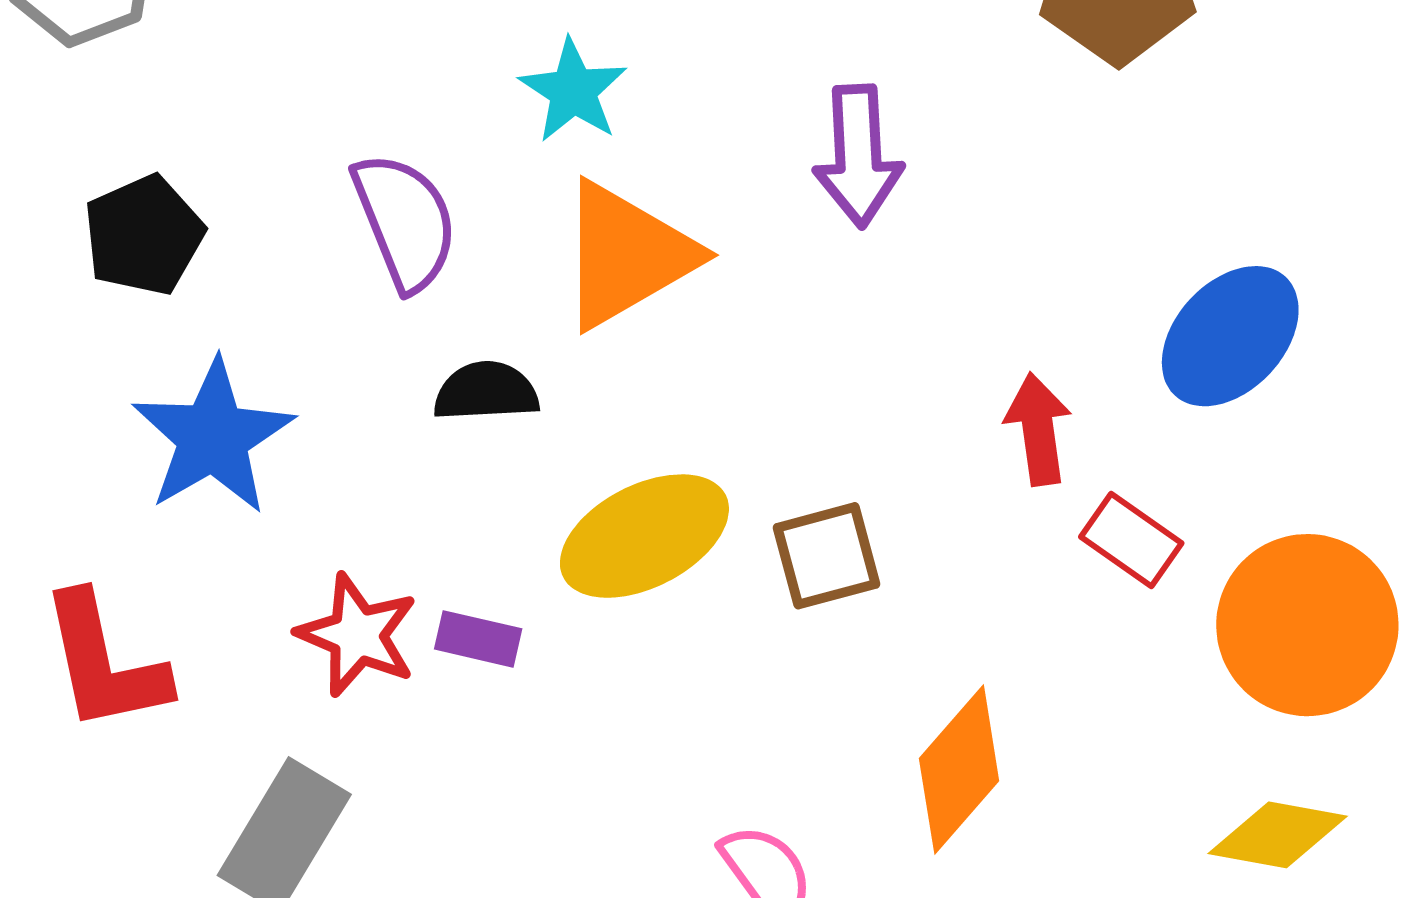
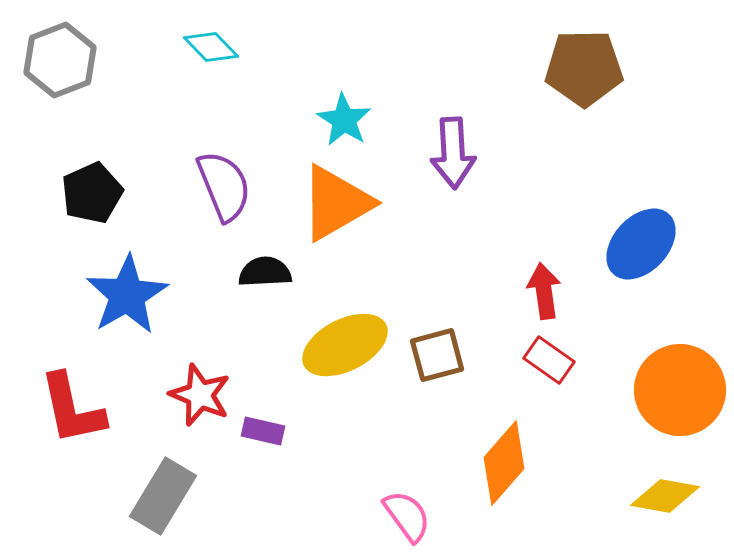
cyan star: (573, 91) -> (344, 120), moved
red rectangle: (1131, 540) -> (549, 360), moved
purple rectangle: (478, 639) -> (263, 431), moved

